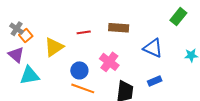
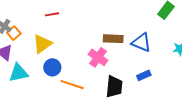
brown rectangle: (119, 28) -> (113, 39), moved
red line: (84, 32) -> (52, 14), moved
blue circle: (79, 70) -> (52, 67), moved

